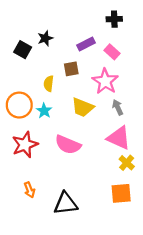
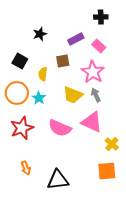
black square: (23, 50) -> (20, 61), moved
gray arrow: (118, 107) -> (96, 95), moved
pink triangle: (119, 138) -> (92, 122), moved

